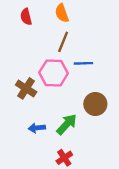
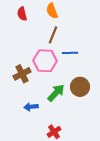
brown cross: (26, 88) -> (22, 74), turned 30
green arrow: (67, 124) -> (56, 93), moved

